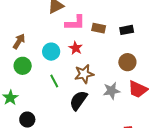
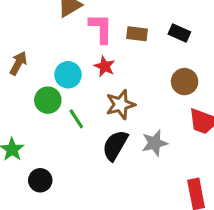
pink L-shape: (75, 23) -> (101, 28), turned -85
black rectangle: (127, 30) -> (179, 33), turned 40
green circle: (23, 66) -> (48, 100), moved
gray star: (112, 91) -> (155, 143), moved

